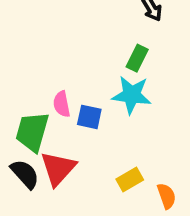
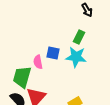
blue square: (89, 117) -> (53, 53), moved

